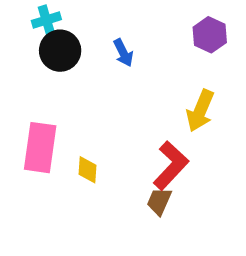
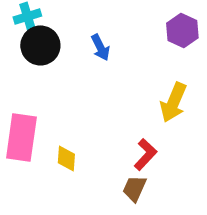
red L-shape: (171, 165) -> (145, 154), size x0.7

